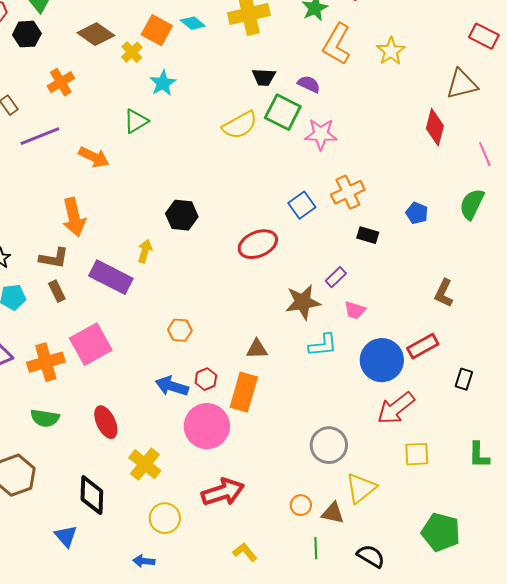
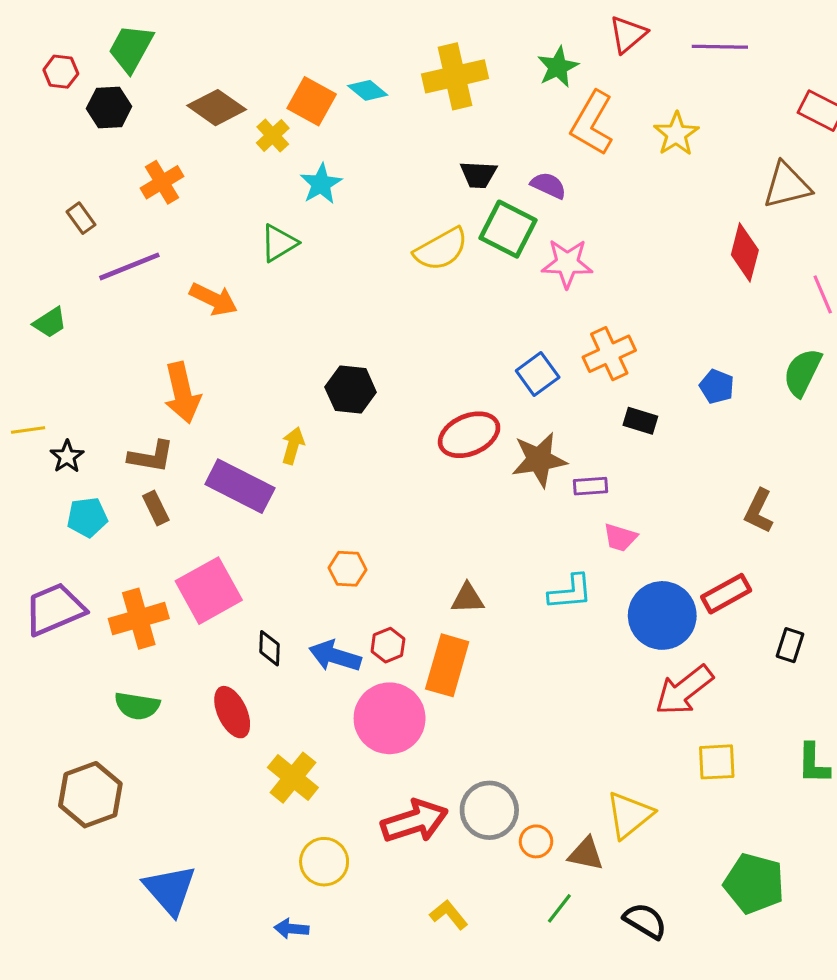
purple rectangle: (336, 277) -> (591, 486), turned 40
brown star: (303, 302) -> (539, 460), moved
gray circle: (329, 445) -> (489, 810), moved
black diamond: (92, 495) -> (270, 648), moved, size x0.6
blue triangle: (66, 536) -> (170, 890), size x1.5
green line: (316, 548) -> (559, 908), turned 40

